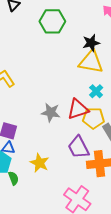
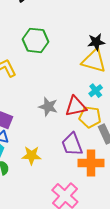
green hexagon: (52, 21) -> (36, 40), moved
yellow star: (39, 163) -> (31, 155), turned -30

